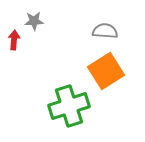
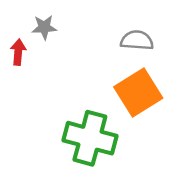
green cross: (69, 106) -> (90, 138), turned 33

